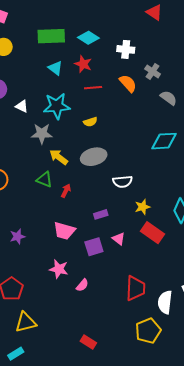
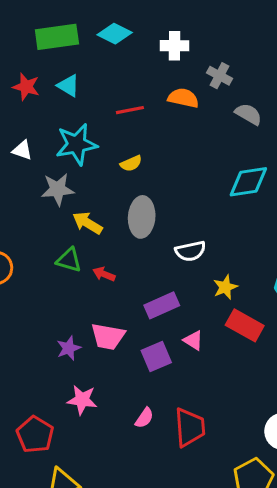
red star: (83, 64) -> (26, 87), moved
orange semicircle: (128, 83) -> (183, 98), turned -30
gray ellipse: (94, 157) -> (142, 217), turned -65
red arrow: (66, 191) -> (104, 274), turned -88
purple rectangle: (101, 214) -> (162, 305), size x1.5
purple star: (18, 237) -> (69, 348), moved
pink star: (59, 269) -> (82, 400), moved
red trapezoid: (135, 288) -> (190, 427), moved

